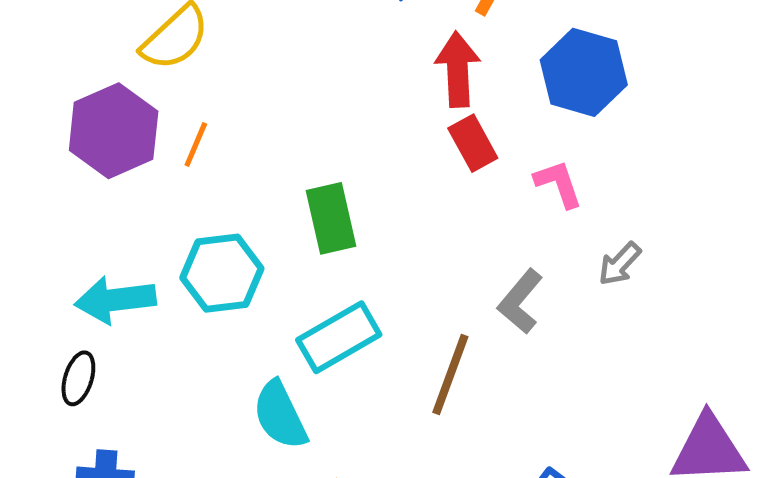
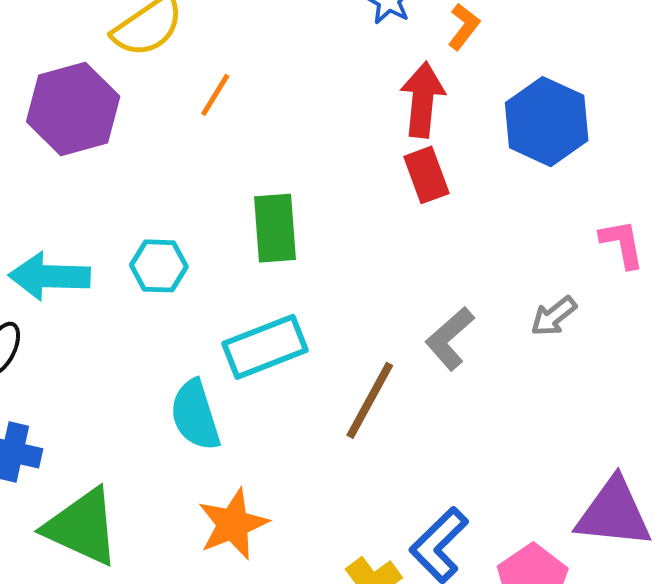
orange line: (196, 144) -> (215, 95), moved
pink L-shape: (558, 184) -> (622, 244), moved
cyan hexagon: (222, 273) -> (159, 266), size x0.7

